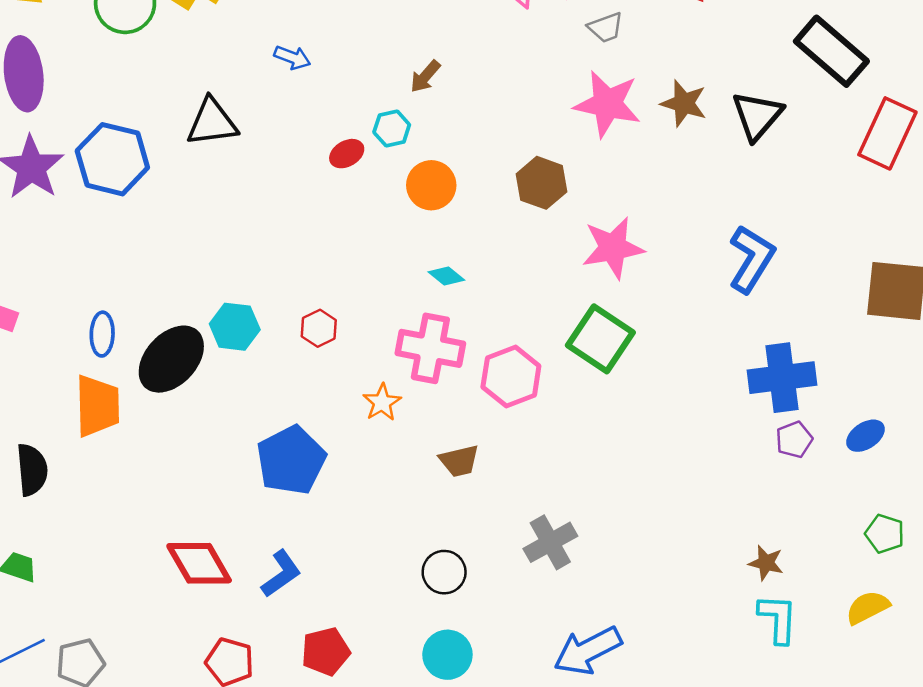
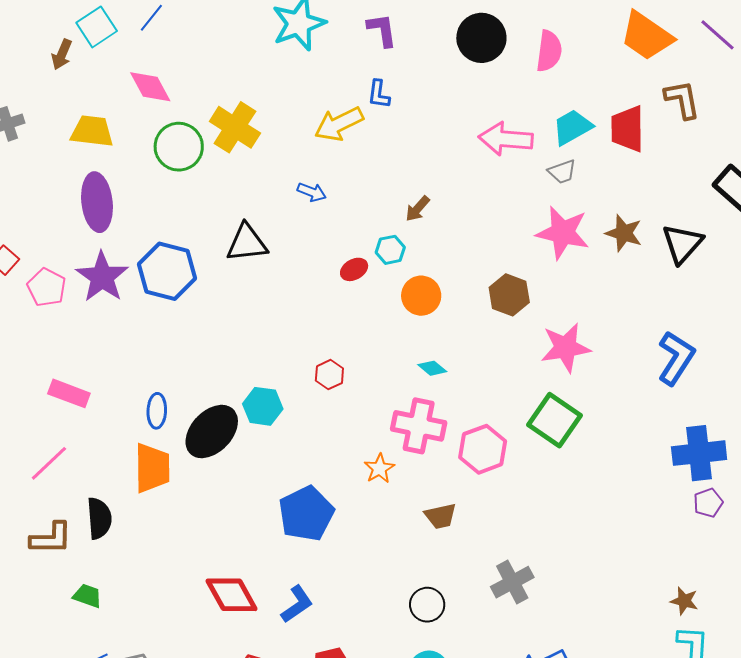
red hexagon: (319, 328) -> (329, 375), moved

